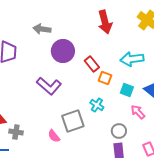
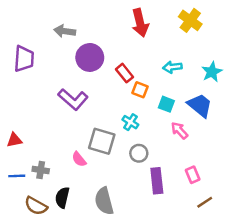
cyan arrow: (132, 59) -> (172, 67), size x0.7
gray square: (73, 121) -> (102, 141), turned 35
gray circle: (119, 131) -> (139, 153), moved
gray cross: (16, 132) -> (41, 170), moved

